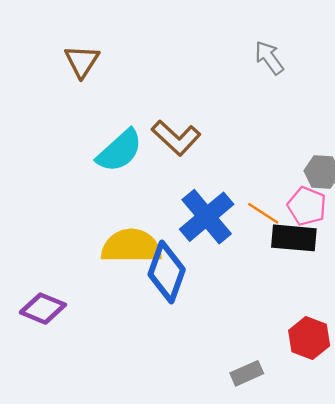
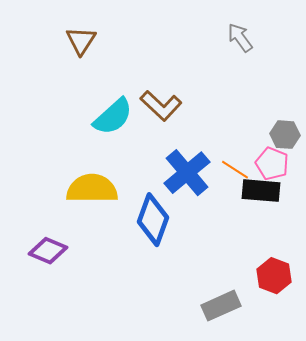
yellow semicircle: (131, 246) -> (92, 189), moved
gray rectangle: (247, 373) -> (221, 306), size x1.4

